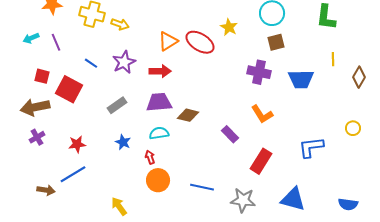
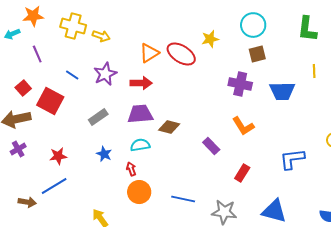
yellow star: (229, 27) -> (210, 39), turned 30
cyan arrow: (31, 38) -> (12, 34), moved
red square: (42, 76) -> (23, 88), turned 35
red rectangle: (261, 161) -> (242, 173), size x0.7

